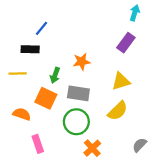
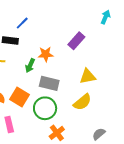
purple rectangle: (126, 43) -> (76, 41), moved
orange star: (82, 62) -> (46, 54), moved
orange square: (46, 98) -> (20, 97), moved

